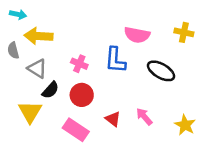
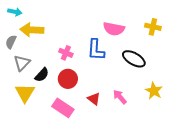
gray semicircle: (13, 50) -> (11, 42), turned 40
gray triangle: (37, 68) -> (22, 63), moved, turned 42
yellow star: (185, 125) -> (154, 91), moved

